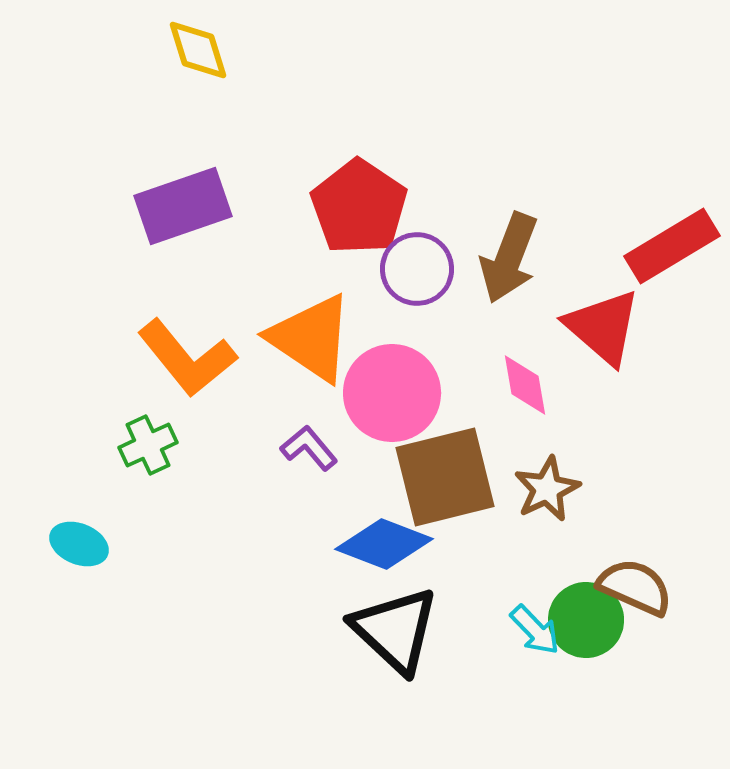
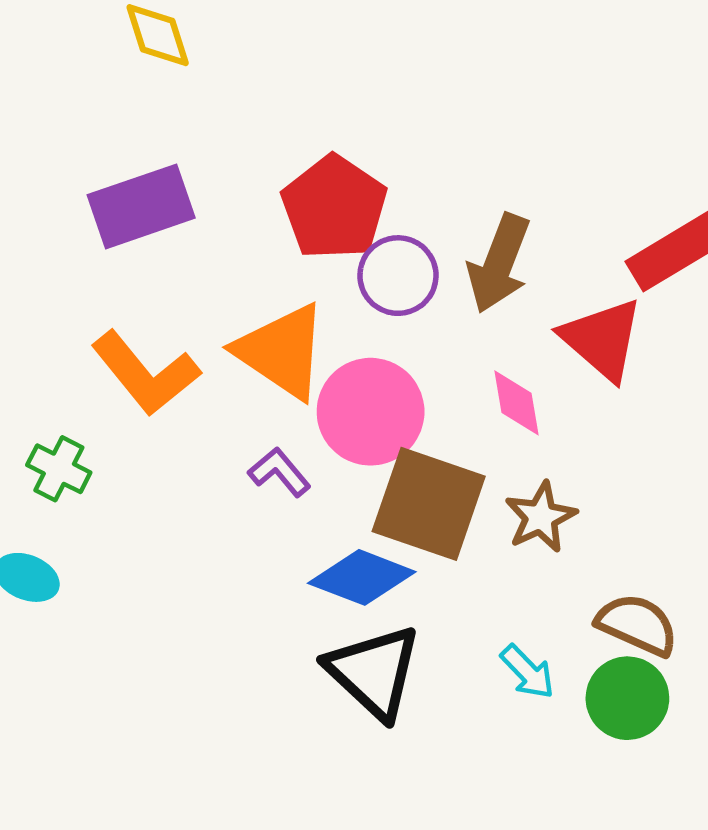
green cross: (148, 445) -> (59, 469), moved, turned -38
brown square: (445, 477) -> (429, 504), turned 33
green circle: (586, 620) -> (627, 698), moved

